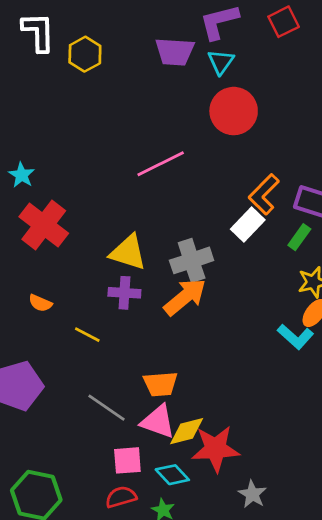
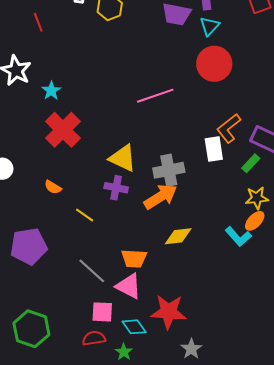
white rectangle: (248, 225) -> (214, 149), turned -60
yellow diamond: (187, 431) -> (178, 236), moved

